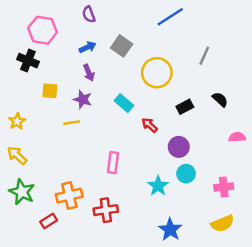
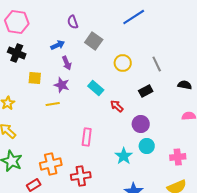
purple semicircle: (89, 14) -> (73, 22), moved
pink hexagon: (43, 30) -> (17, 22), moved
blue arrow: (88, 47) -> (58, 45), moved
gray line: (204, 56) -> (157, 64), moved, turned -49
yellow circle: (157, 73) -> (123, 63), size x0.7
black semicircle: (220, 99) -> (185, 85), moved, turned -32

